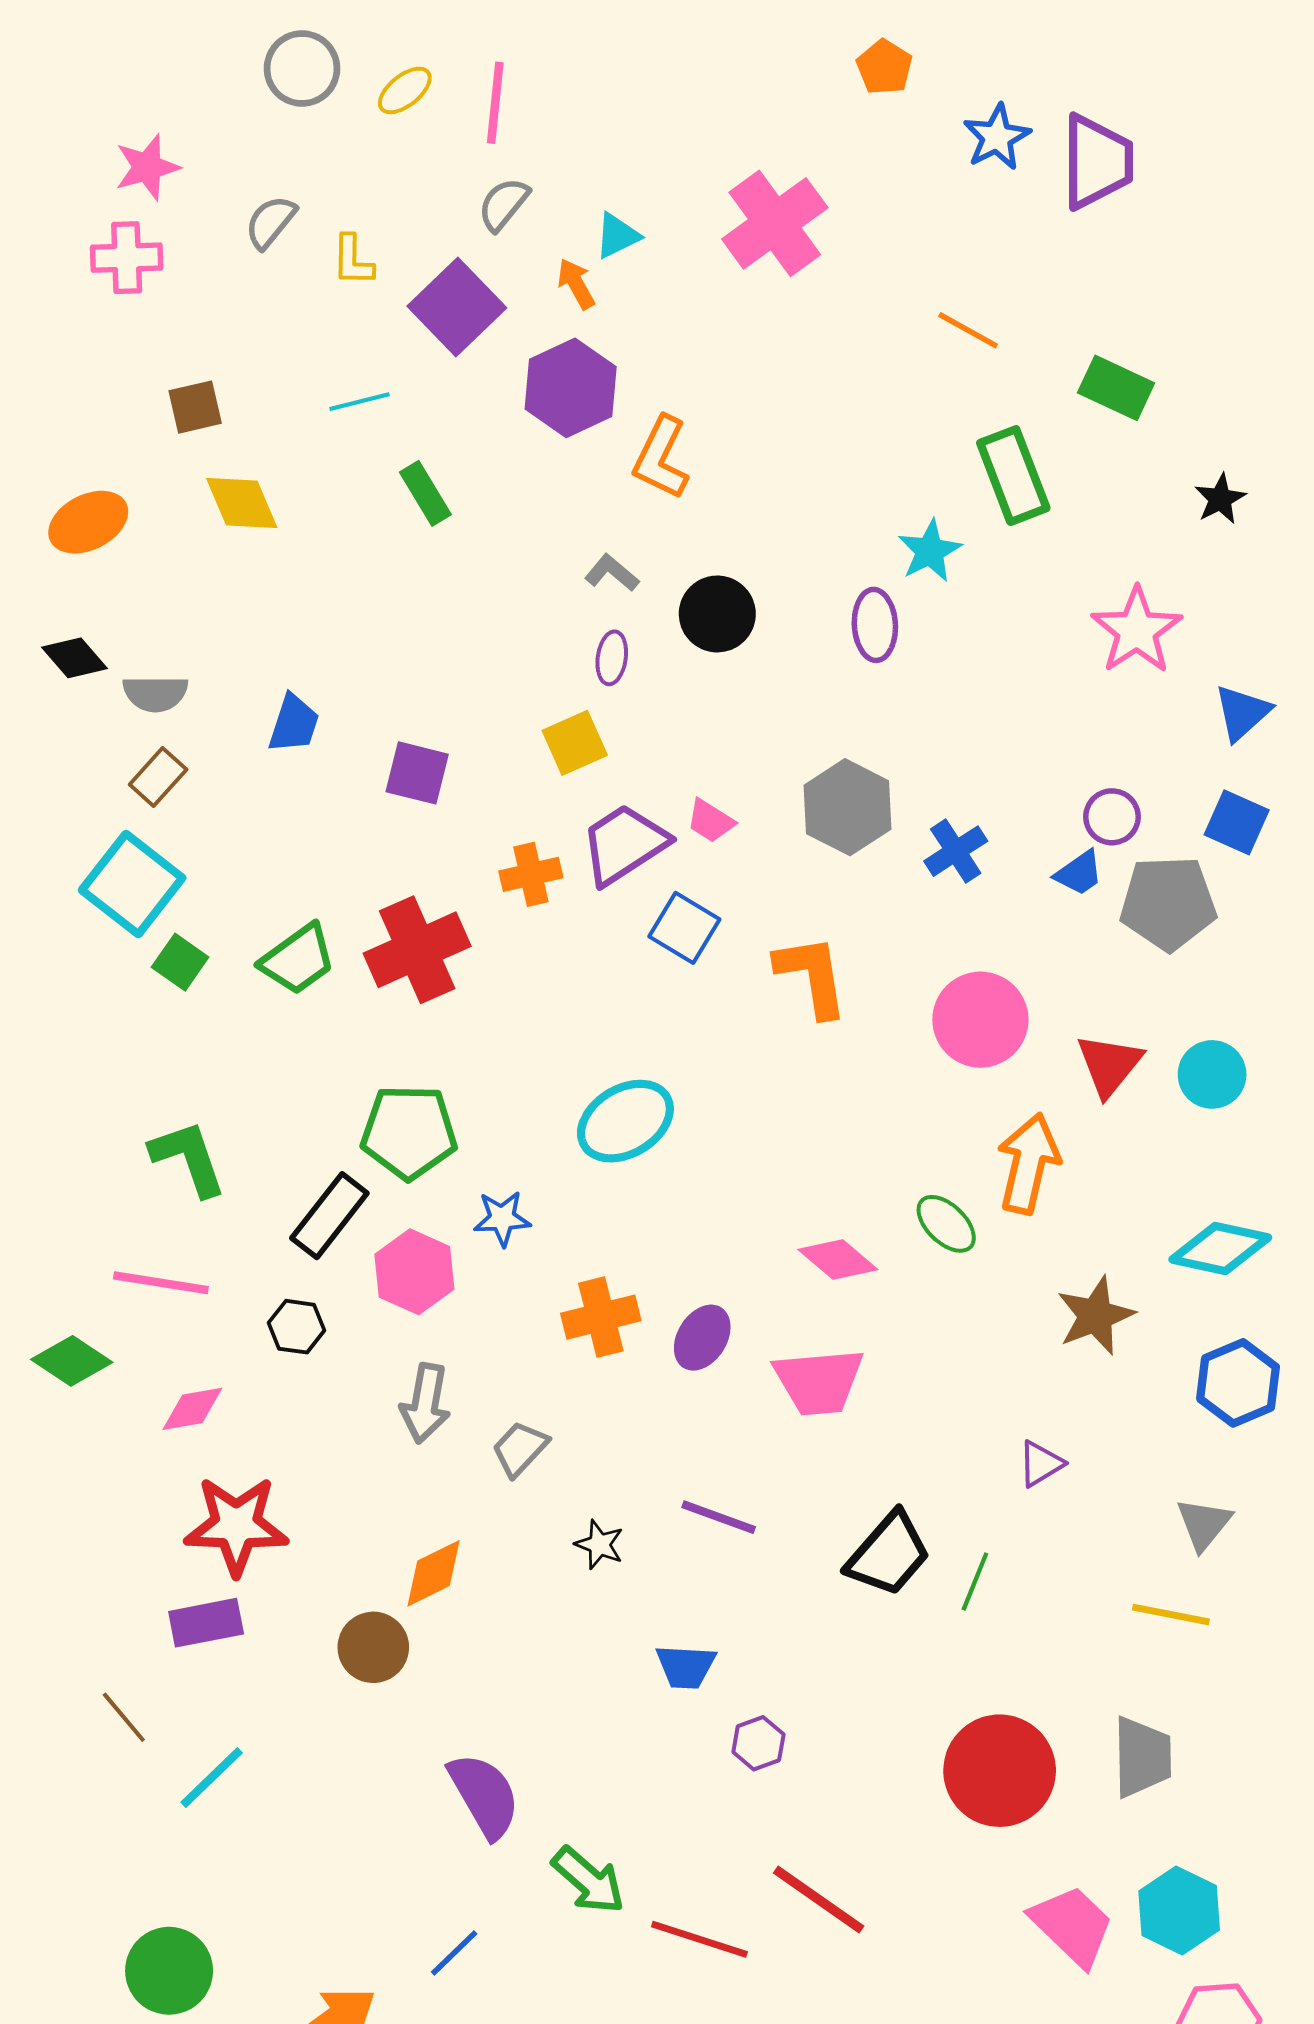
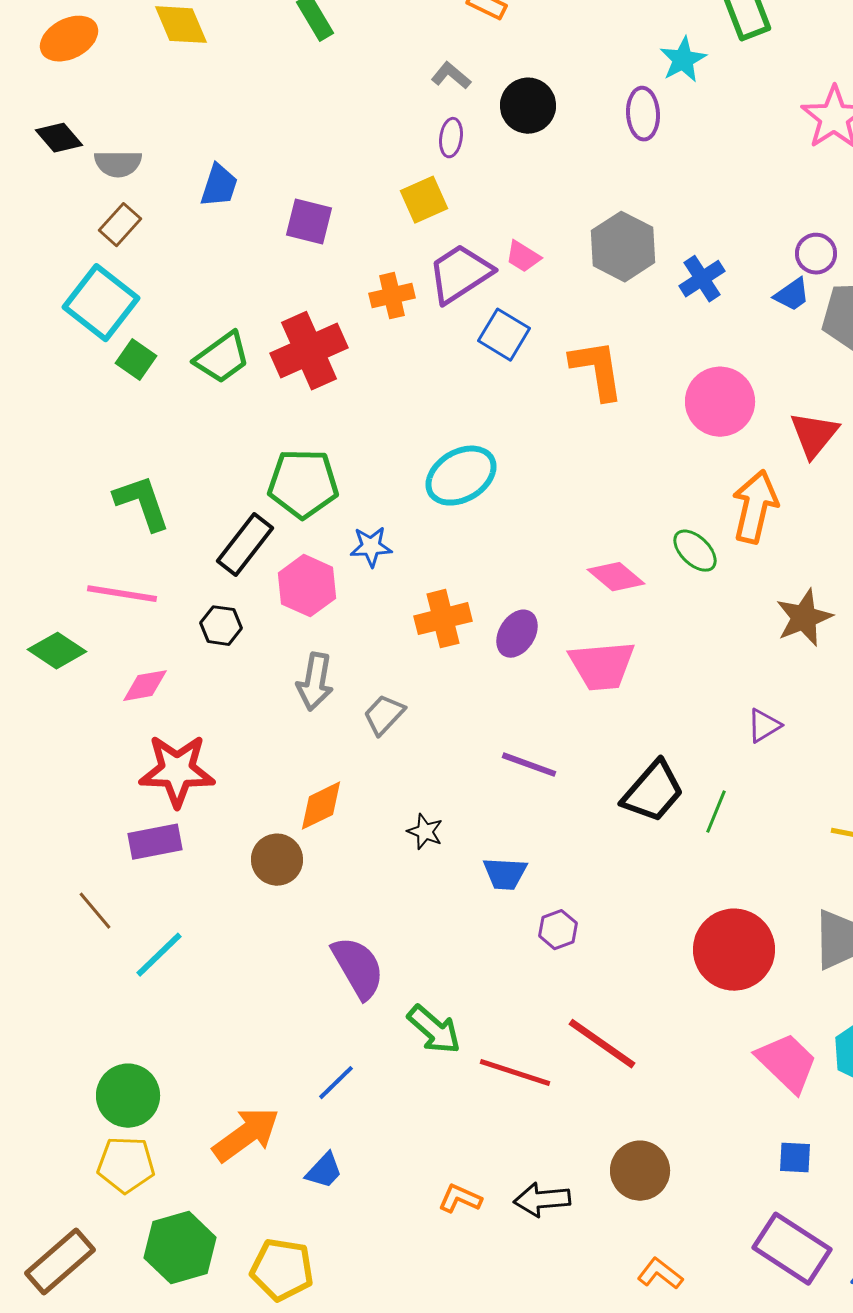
black star: (599, 1545) -> (425, 832), moved

